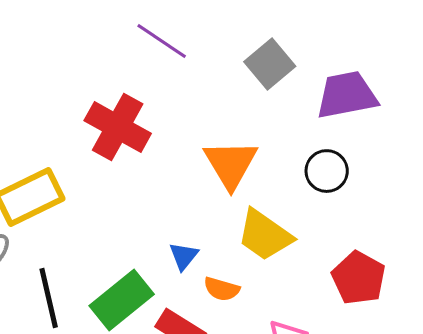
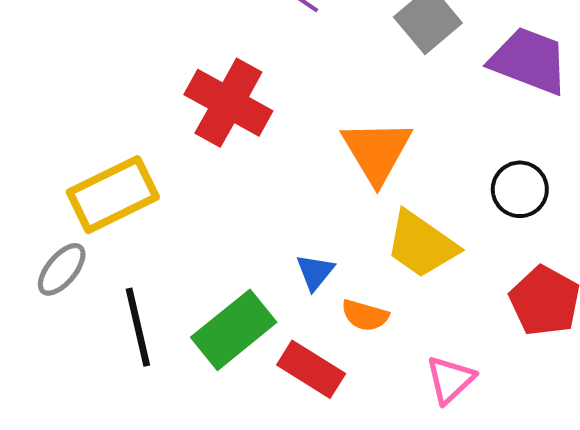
purple trapezoid: (347, 95) -> (529, 61), turned 32
black circle: (327, 171) -> (520, 189), moved

